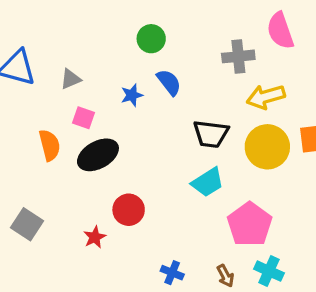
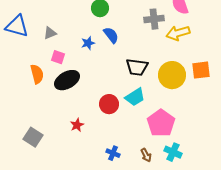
yellow arrow: (266, 97) -> (178, 33), moved
red circle: (129, 210) -> (109, 104), moved
gray square: (27, 224) -> (33, 137), moved
red star: (95, 237) -> (77, 125), moved

